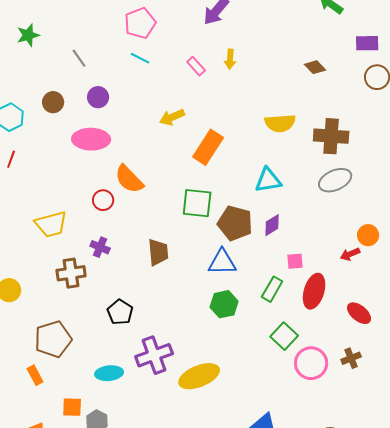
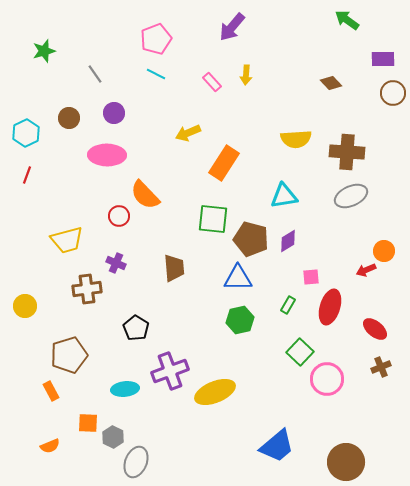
green rectangle: (272, 289) -> (288, 305), size x0.7
brown cross: (351, 358) -> (381, 367), moved

